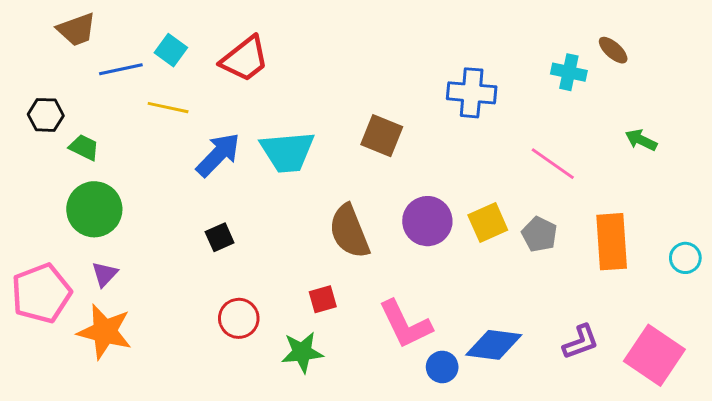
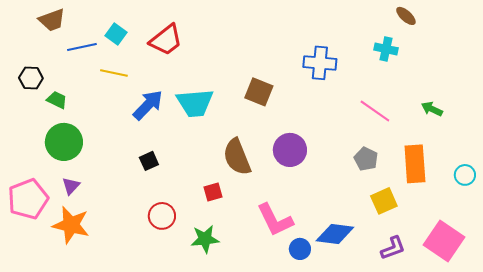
brown ellipse: (613, 50) -> (406, 16), moved
green arrow: (641, 140) -> (432, 109), moved
yellow square: (488, 223) -> (384, 201), moved
red square: (323, 299) -> (213, 192), moved
purple L-shape: (581, 342) -> (393, 248), moved

